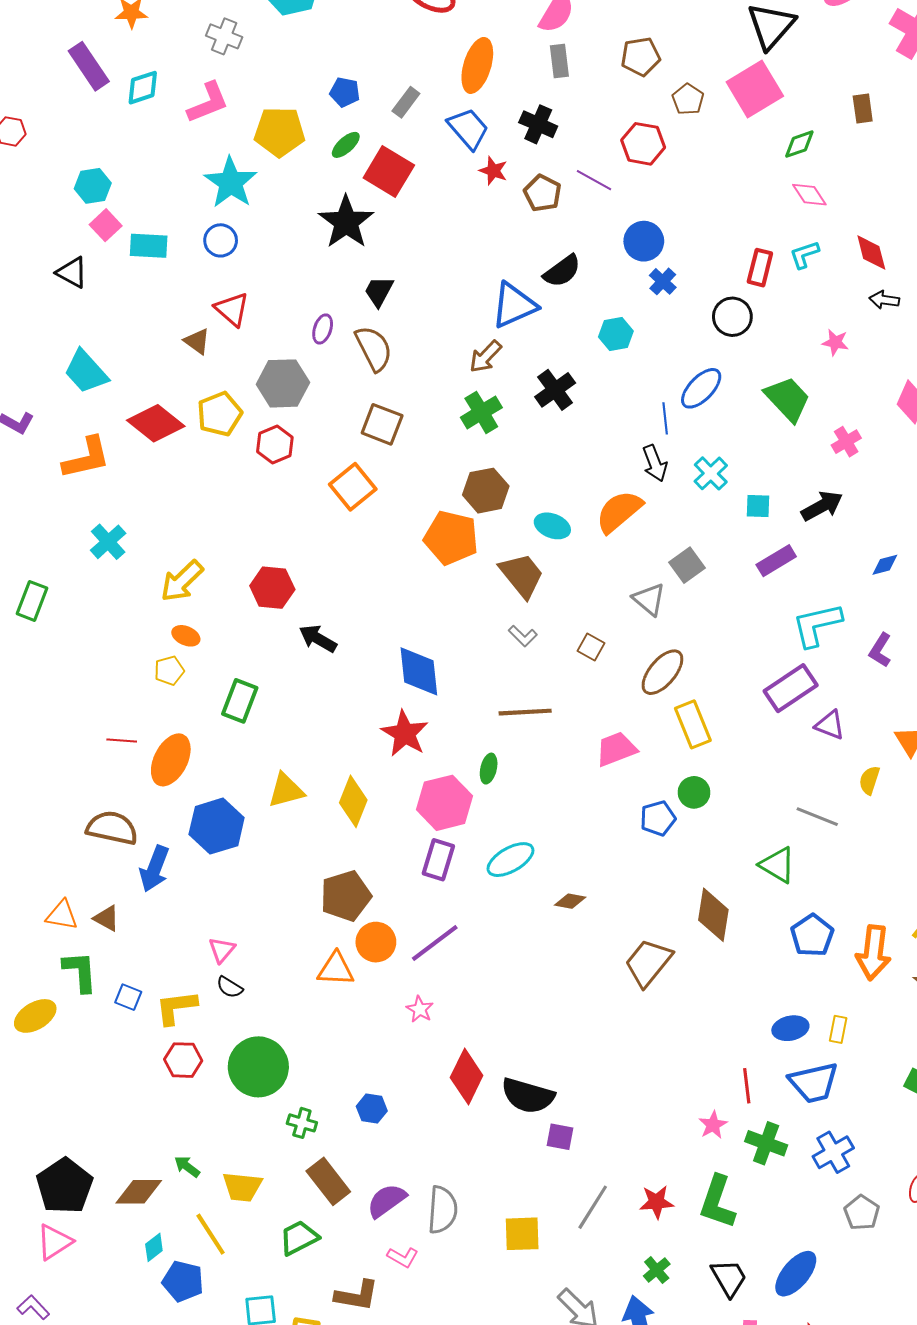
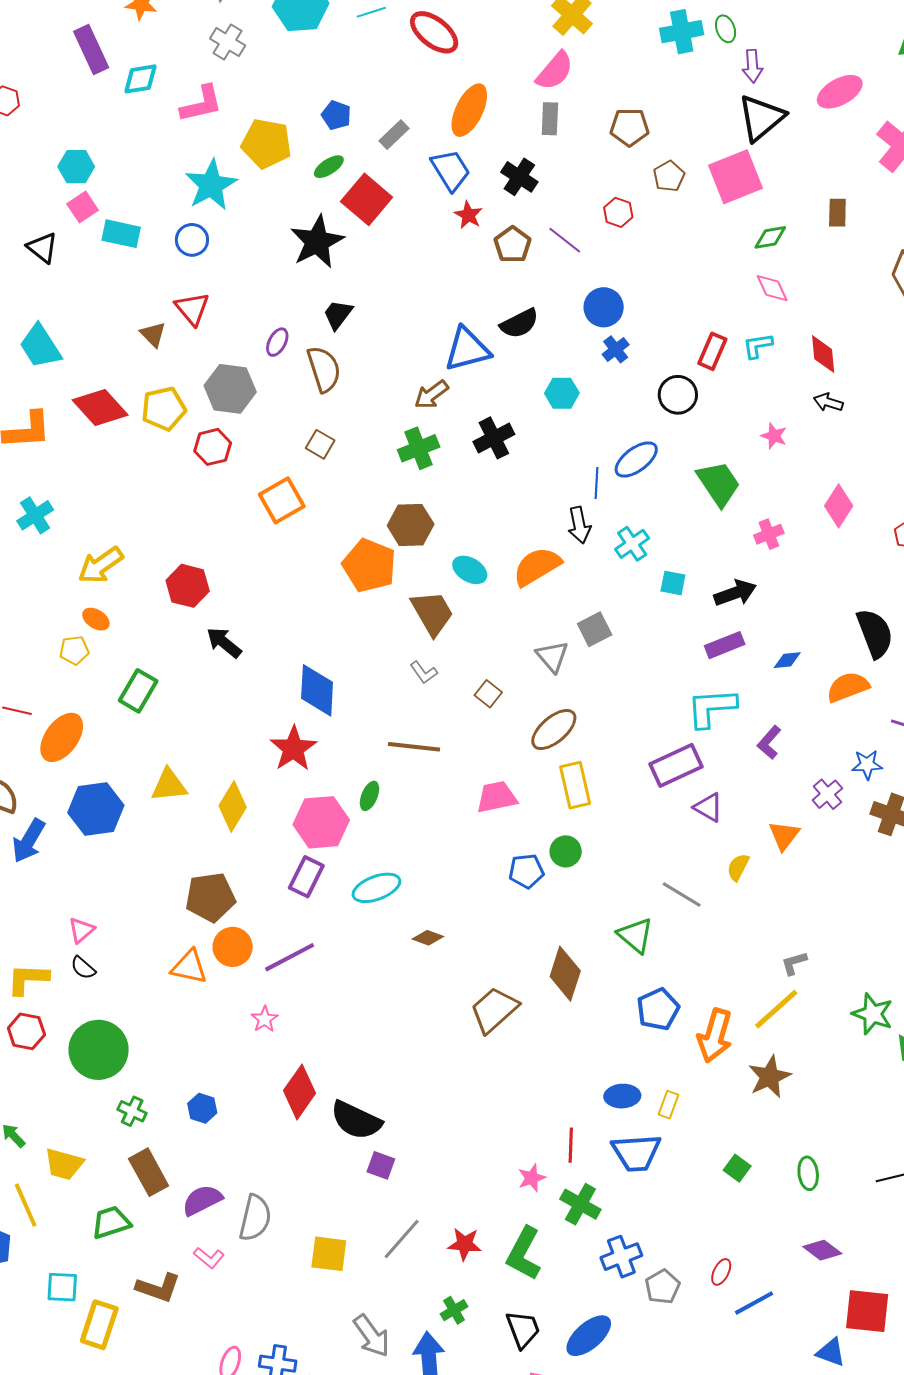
red hexagon: (643, 144) -> (618, 212), size x0.7
brown square: (382, 424) -> (320, 444), size x0.7
purple rectangle: (776, 561) -> (725, 645), moved
blue cross: (833, 1152) -> (621, 1257), moved

